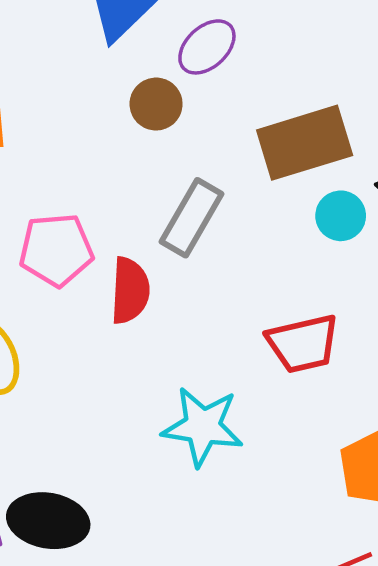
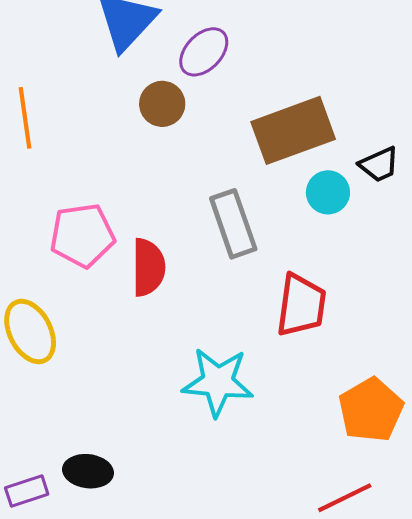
gray rectangle: (191, 218) -> (233, 224), moved, turned -46
red trapezoid: (303, 344) -> (301, 305), turned -66
black ellipse: (48, 521) -> (88, 471), size x0.7

